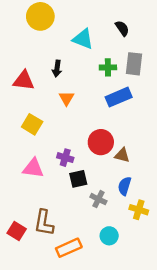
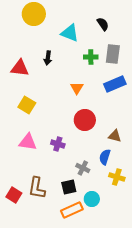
blue rectangle: (119, 97) -> (115, 84), moved
orange triangle: (66, 98) -> (77, 88), moved
brown triangle: (122, 155) -> (115, 136), moved
purple cross: (65, 158) -> (58, 144), moved
black square: (78, 179) -> (69, 187), moved
orange rectangle: (69, 248) -> (72, 210), moved

